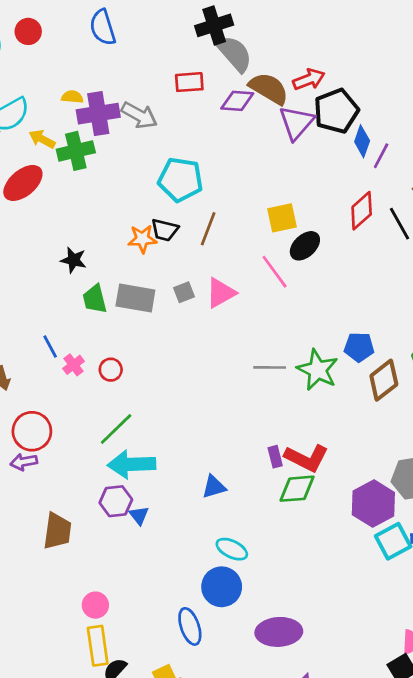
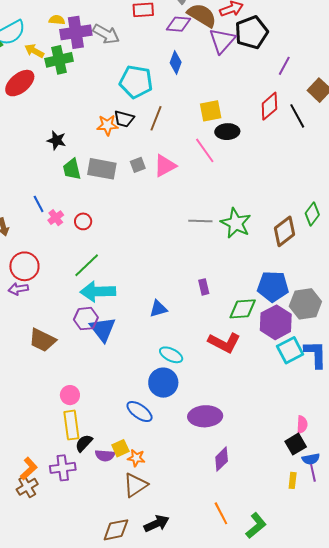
blue diamond: (362, 141) -> (176, 63), moved
black ellipse: (305, 246) -> (227, 132), turned 40
blue pentagon: (359, 347) -> (273, 286), moved, size x1.4
red L-shape: (307, 458) -> (224, 343), moved
green diamond: (297, 489) -> (243, 309), moved
blue triangle: (139, 515) -> (103, 329), size x1.8
brown trapezoid: (57, 531) -> (42, 340), turned 108
blue ellipse: (190, 626) -> (140, 412), turned -36

